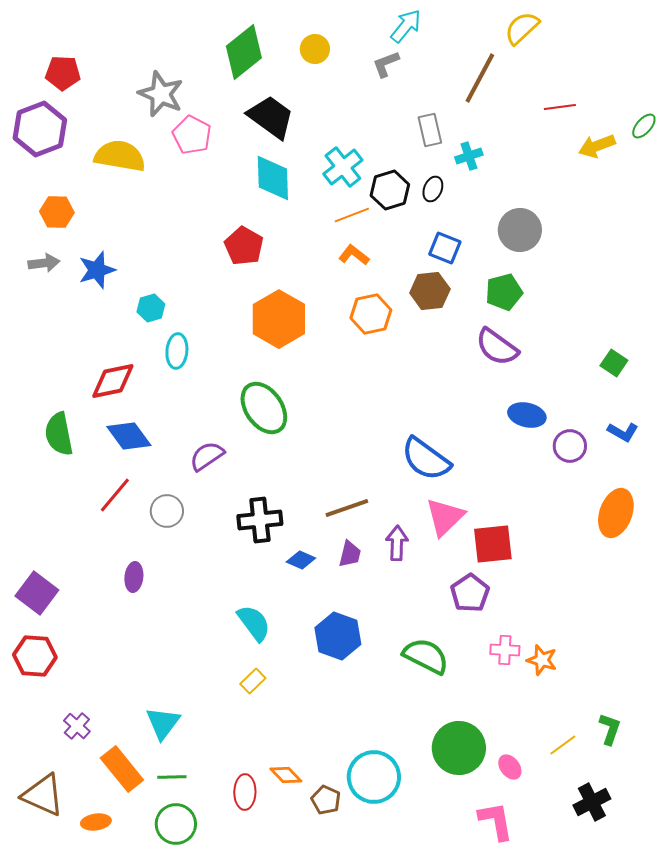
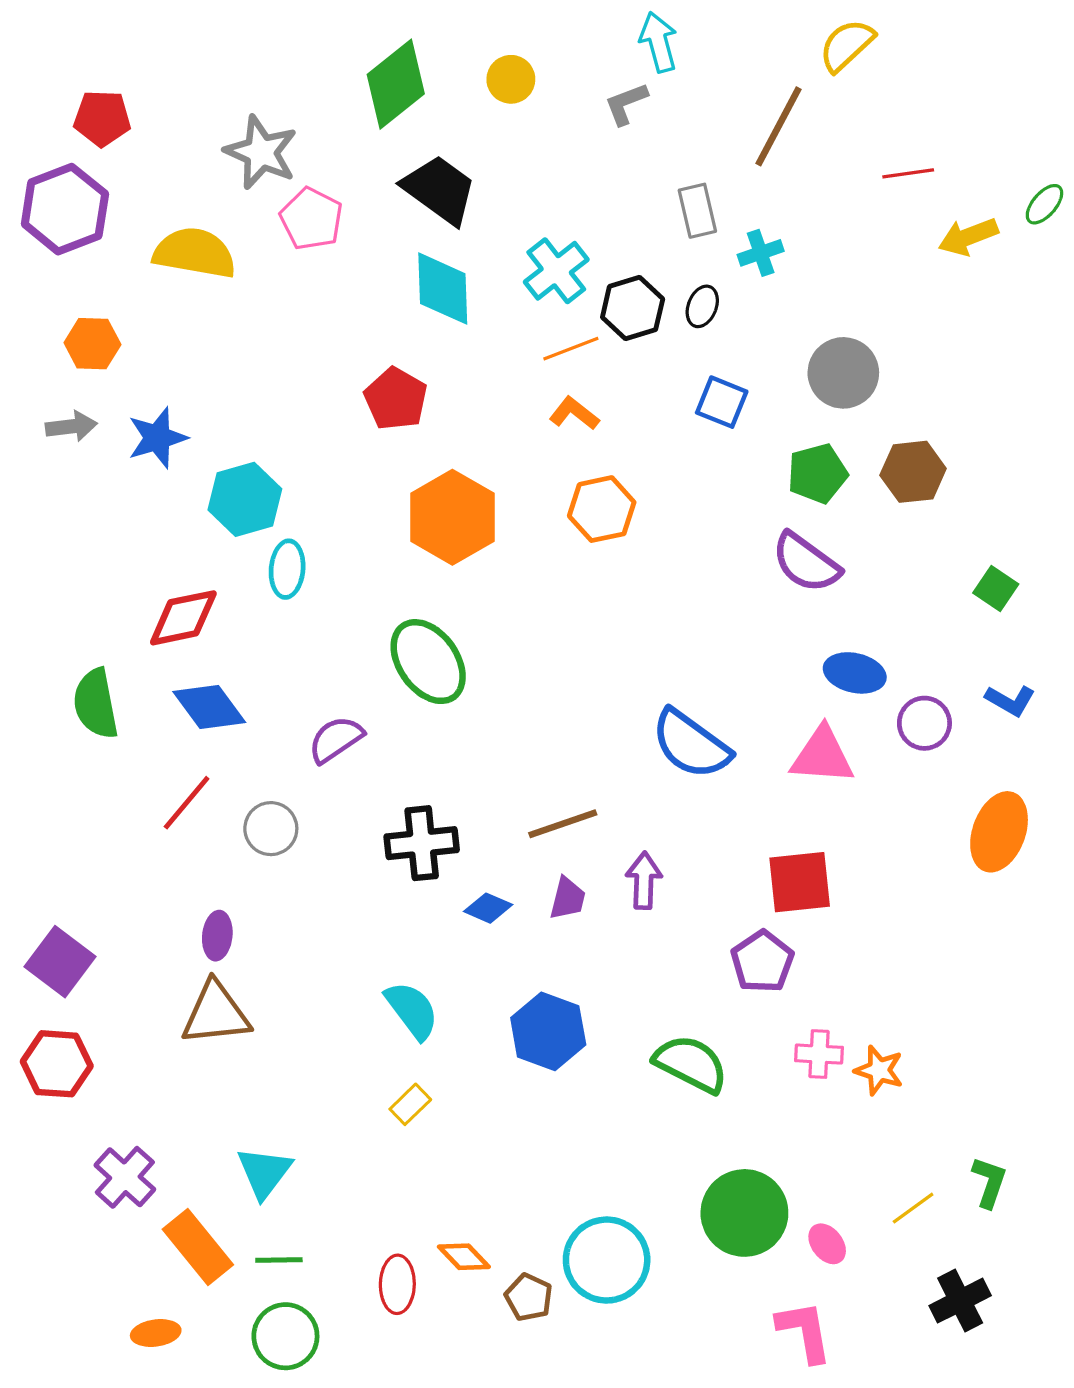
cyan arrow: (406, 26) -> (658, 42), turned -54
brown hexagon: (430, 291) -> (913, 472), moved
cyan hexagon: (151, 308) -> (245, 499), size x1.6
pink triangle: (445, 517) -> (822, 756), moved, turned 48
purple cross: (77, 726) -> (125, 1177), size x1.4
brown triangle: (43, 795) -> (216, 1013), moved, turned -30

